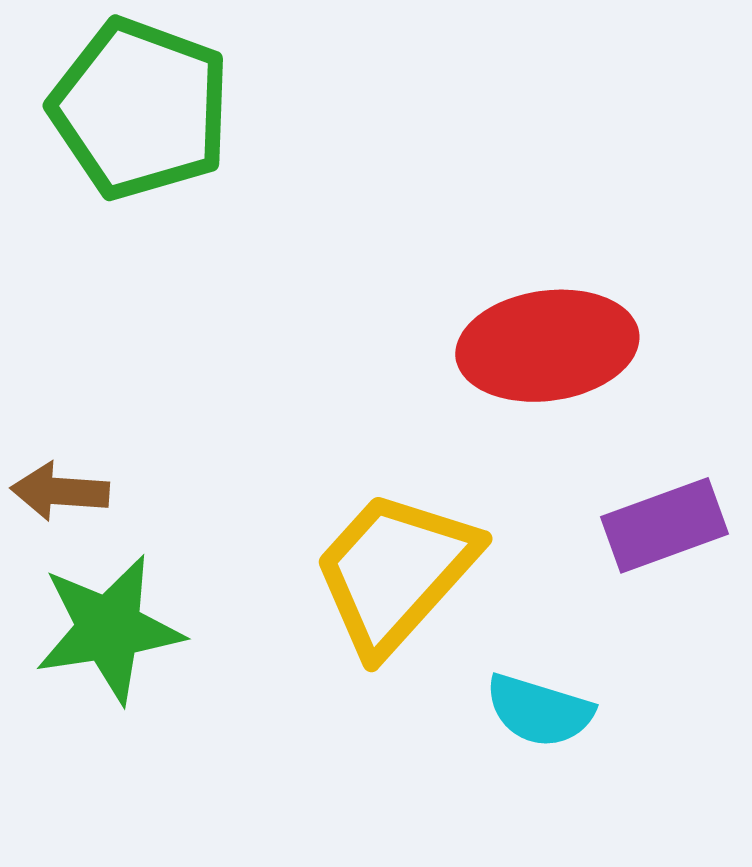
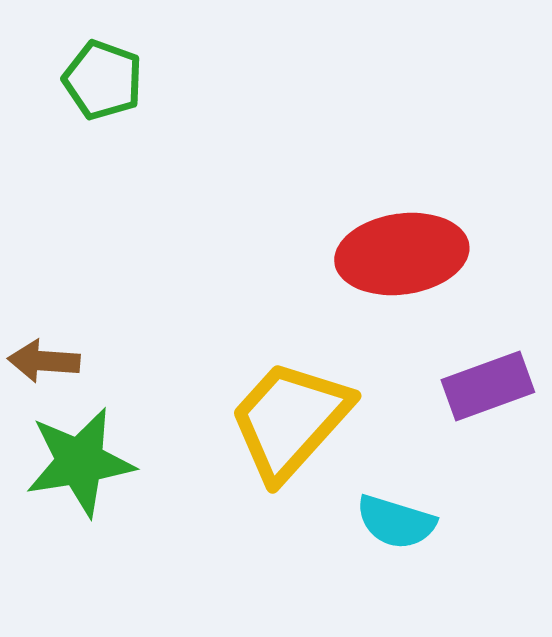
green pentagon: (140, 109) -> (103, 80), size x0.6

